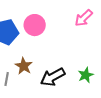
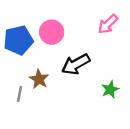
black arrow: (53, 77) -> (76, 64), moved

